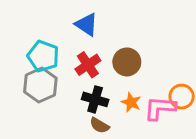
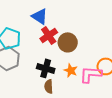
red cross: (88, 65) -> (49, 35), moved
brown semicircle: (99, 125) -> (49, 86), turned 56

